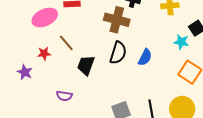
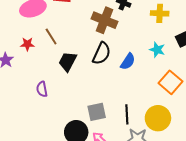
cyan star: (181, 42) -> (157, 50), moved
purple semicircle: (64, 96) -> (42, 89), turned 63

